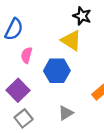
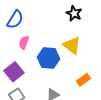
yellow triangle: (71, 40) -> (72, 45), moved

